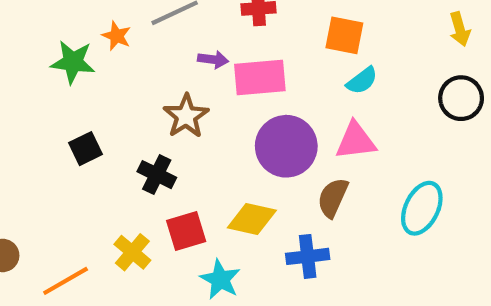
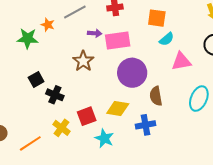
pink triangle: (356, 141) -> (181, 61), moved
black cross: (157, 175) -> (55, 95), moved
brown semicircle: (333, 198) -> (156, 96), turned -30

